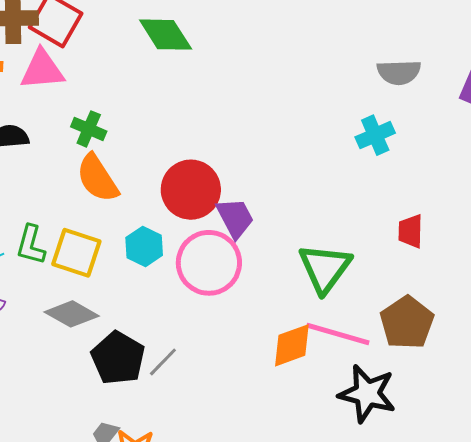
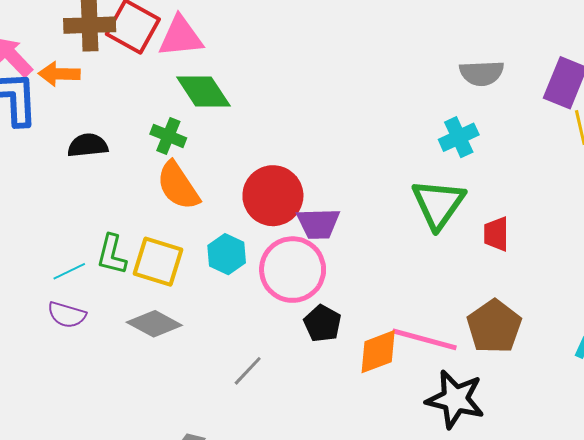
green diamond: (166, 35) -> (203, 92), moved
pink triangle: (42, 70) -> (181, 37), moved
purple trapezoid: (235, 218) -> (318, 224), turned 117
green triangle: (325, 268) -> (438, 204), moved
black pentagon: (118, 358) -> (322, 323), moved, size x0.7

